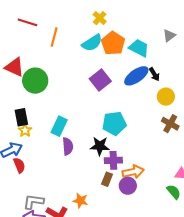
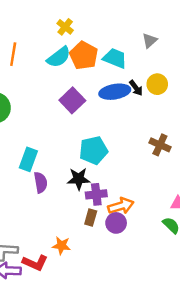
blue ellipse: (136, 76) -> (115, 92), turned 30
yellow circle: (166, 97) -> (157, 84), moved

